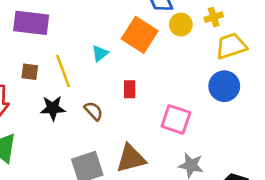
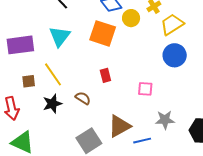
cyan triangle: (100, 53) -> (60, 36), moved, size x1.6
pink square: (176, 119) -> (145, 89), size x0.7

